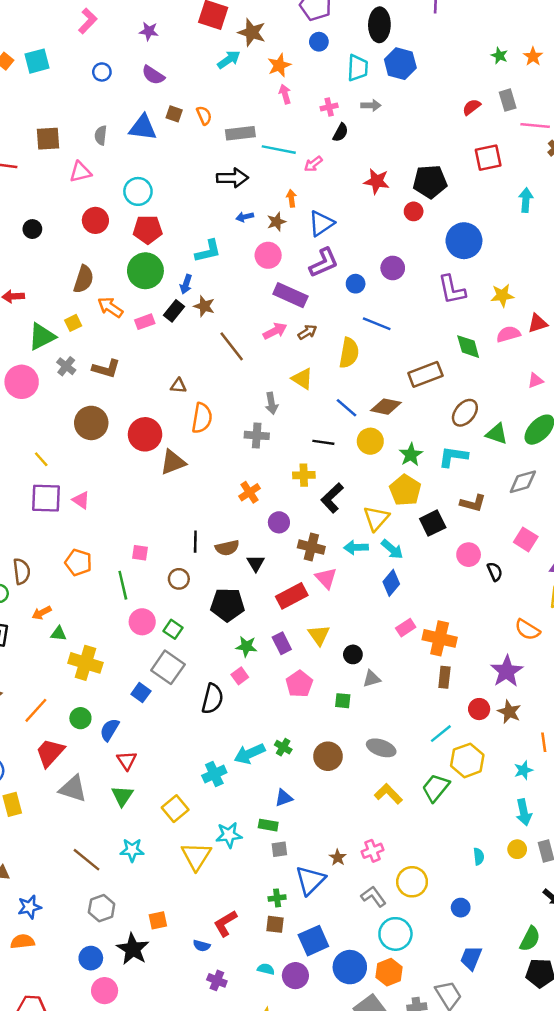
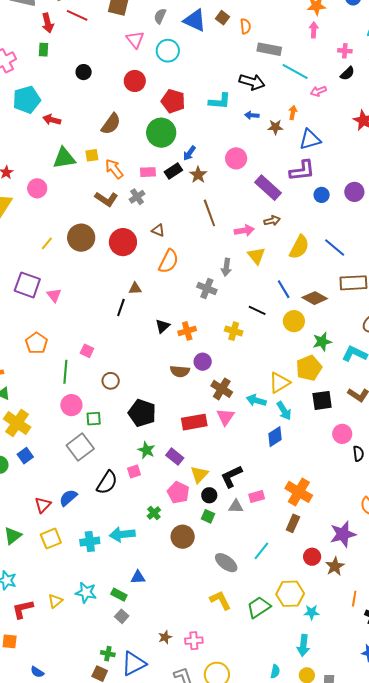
pink triangle: (80, 172) -> (135, 40), turned 48
cyan circle: (138, 191) -> (168, 51), moved
cyan L-shape: (208, 251) -> (220, 101), moved
pink circle: (268, 255) -> (236, 158), moved
orange arrow: (110, 307) -> (114, 169), moved
blue line: (377, 324) -> (335, 248), moved
pink arrow: (275, 331) -> (244, 230), moved
gray cross: (66, 366) -> (137, 197), moved
pink circle: (22, 382) -> (37, 188), size x0.7
red circle: (145, 434) -> (123, 242), moved
yellow line: (41, 459) -> (47, 243), moved, turned 64
brown triangle: (173, 462) -> (135, 288), size x0.6
black L-shape: (332, 498) -> (231, 476), moved
black line: (195, 542) -> (121, 308), moved
brown semicircle: (227, 548) -> (180, 371), moved
black triangle: (256, 563) -> (163, 326), moved
pink rectangle: (406, 628) -> (257, 497), moved
green square: (173, 629) -> (94, 419), turned 35
yellow triangle: (319, 635) -> (199, 474), moved
purple rectangle: (282, 643) -> (175, 457), turned -42
black circle: (353, 654) -> (209, 495), moved
pink pentagon: (299, 684) -> (178, 492), turned -30
blue square: (141, 693) -> (25, 456), moved
blue semicircle: (110, 730) -> (68, 498), moved
cyan line: (441, 734) -> (261, 551), moved, turned -30
green cross: (283, 747) -> (154, 513), moved
brown circle: (328, 756) -> (183, 537), moved
red triangle: (127, 760) -> (43, 505), moved
cyan star: (523, 770) -> (312, 612), moved
yellow square: (175, 809) -> (51, 539), moved
cyan arrow: (524, 812) -> (303, 645), moved
gray square: (279, 849) -> (122, 616), turned 32
yellow triangle: (196, 856) -> (55, 601), size x0.6
blue triangle: (310, 880) -> (134, 664), moved
red L-shape: (225, 923) -> (23, 609), moved

